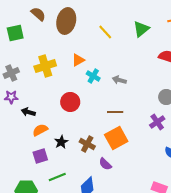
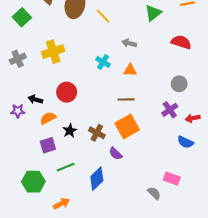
yellow line: (105, 32) -> (103, 16), moved
green square: (15, 33) -> (22, 17), turned -30
orange triangle: (78, 60) -> (130, 70), moved, turned 32
gray arrow: (119, 80) -> (129, 43), moved
purple star: (11, 97) -> (18, 111), moved
red circle: (70, 102) -> (67, 92), moved

